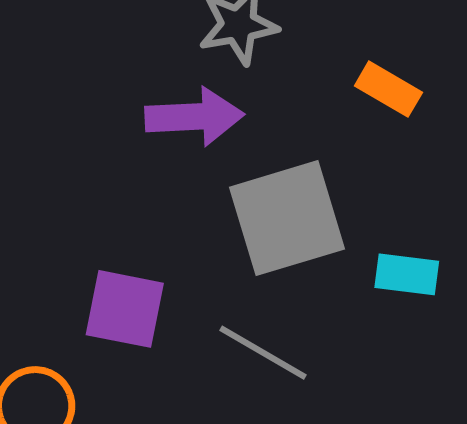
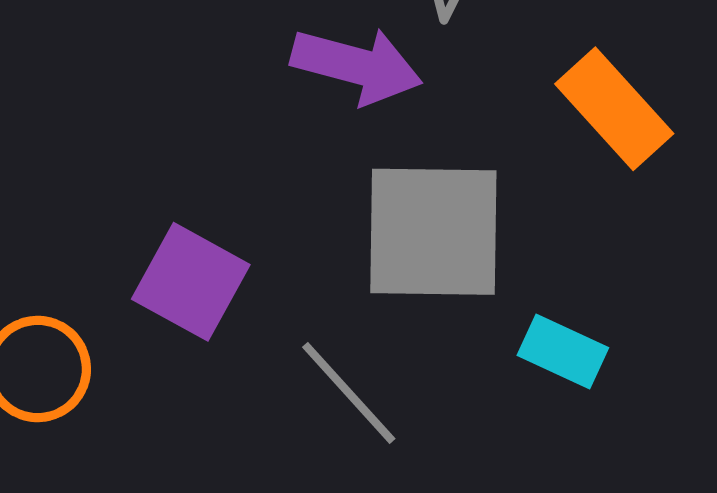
orange rectangle: (388, 89) -> (614, 109), size x1.4

